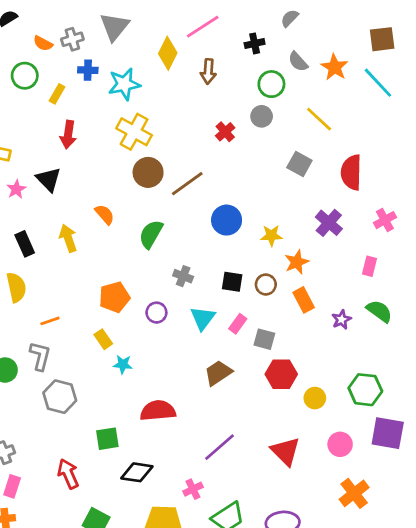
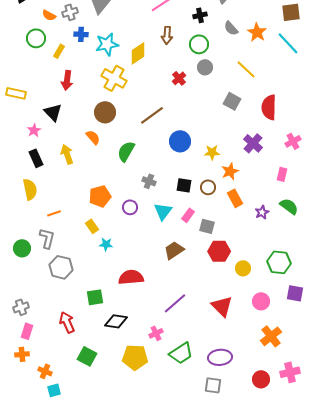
yellow diamond: (168, 53) -> (138, 53), moved, turned 30
green circle: (271, 84) -> (199, 44), moved
brown circle: (148, 172) -> (105, 112), moved
pink star: (16, 189) -> (34, 130), moved
purple square: (388, 433) -> (295, 293), size x0.7

